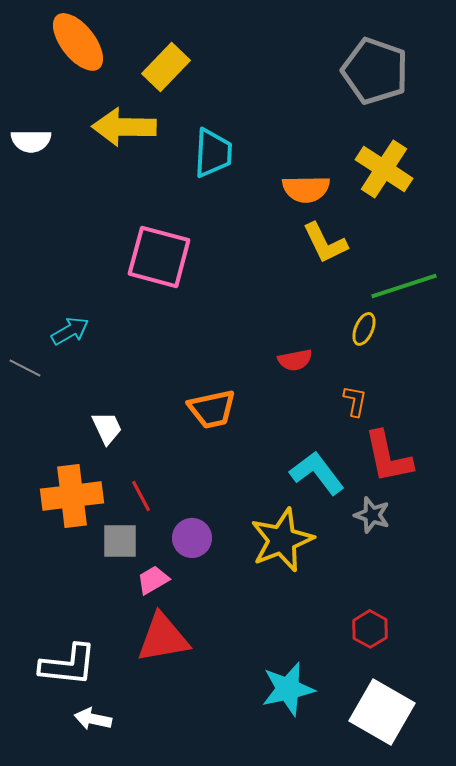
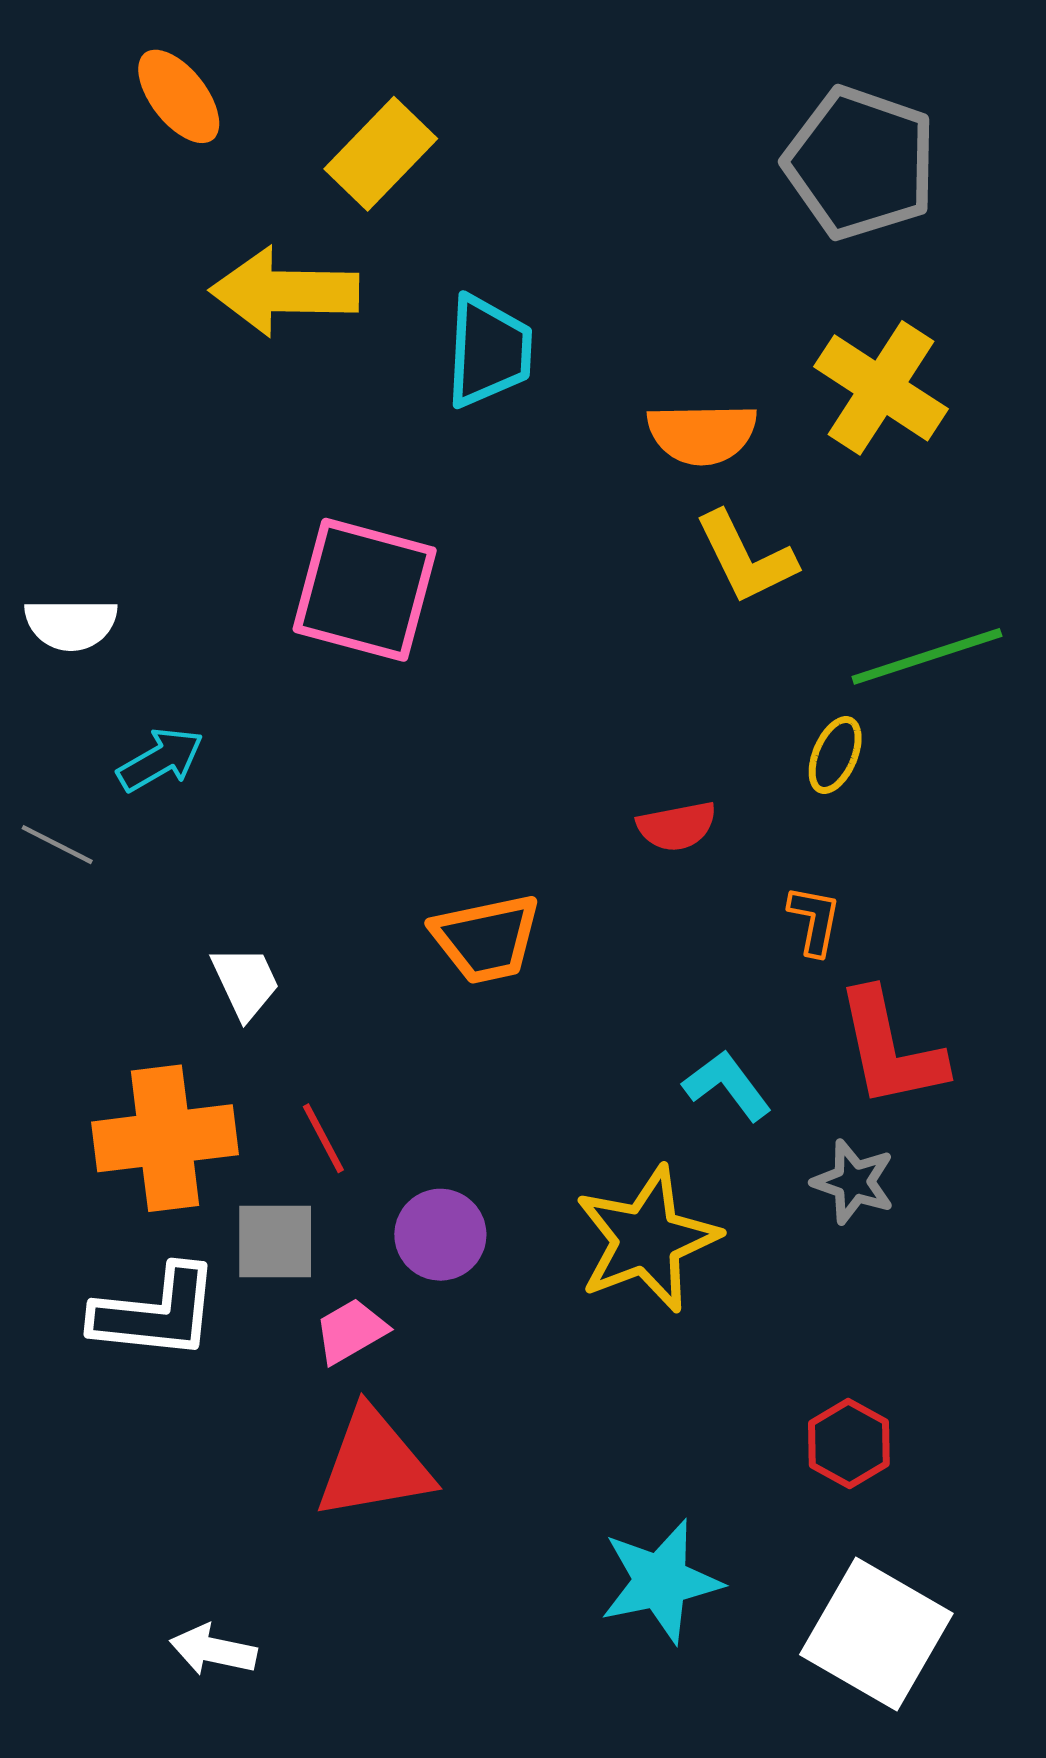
orange ellipse: (78, 42) -> (179, 96), size x0.7
white semicircle: (31, 141) -> (71, 624), moved
cyan L-shape: (317, 473) -> (727, 1085), size x0.7
white L-shape: (68, 665) -> (156, 1313), moved

